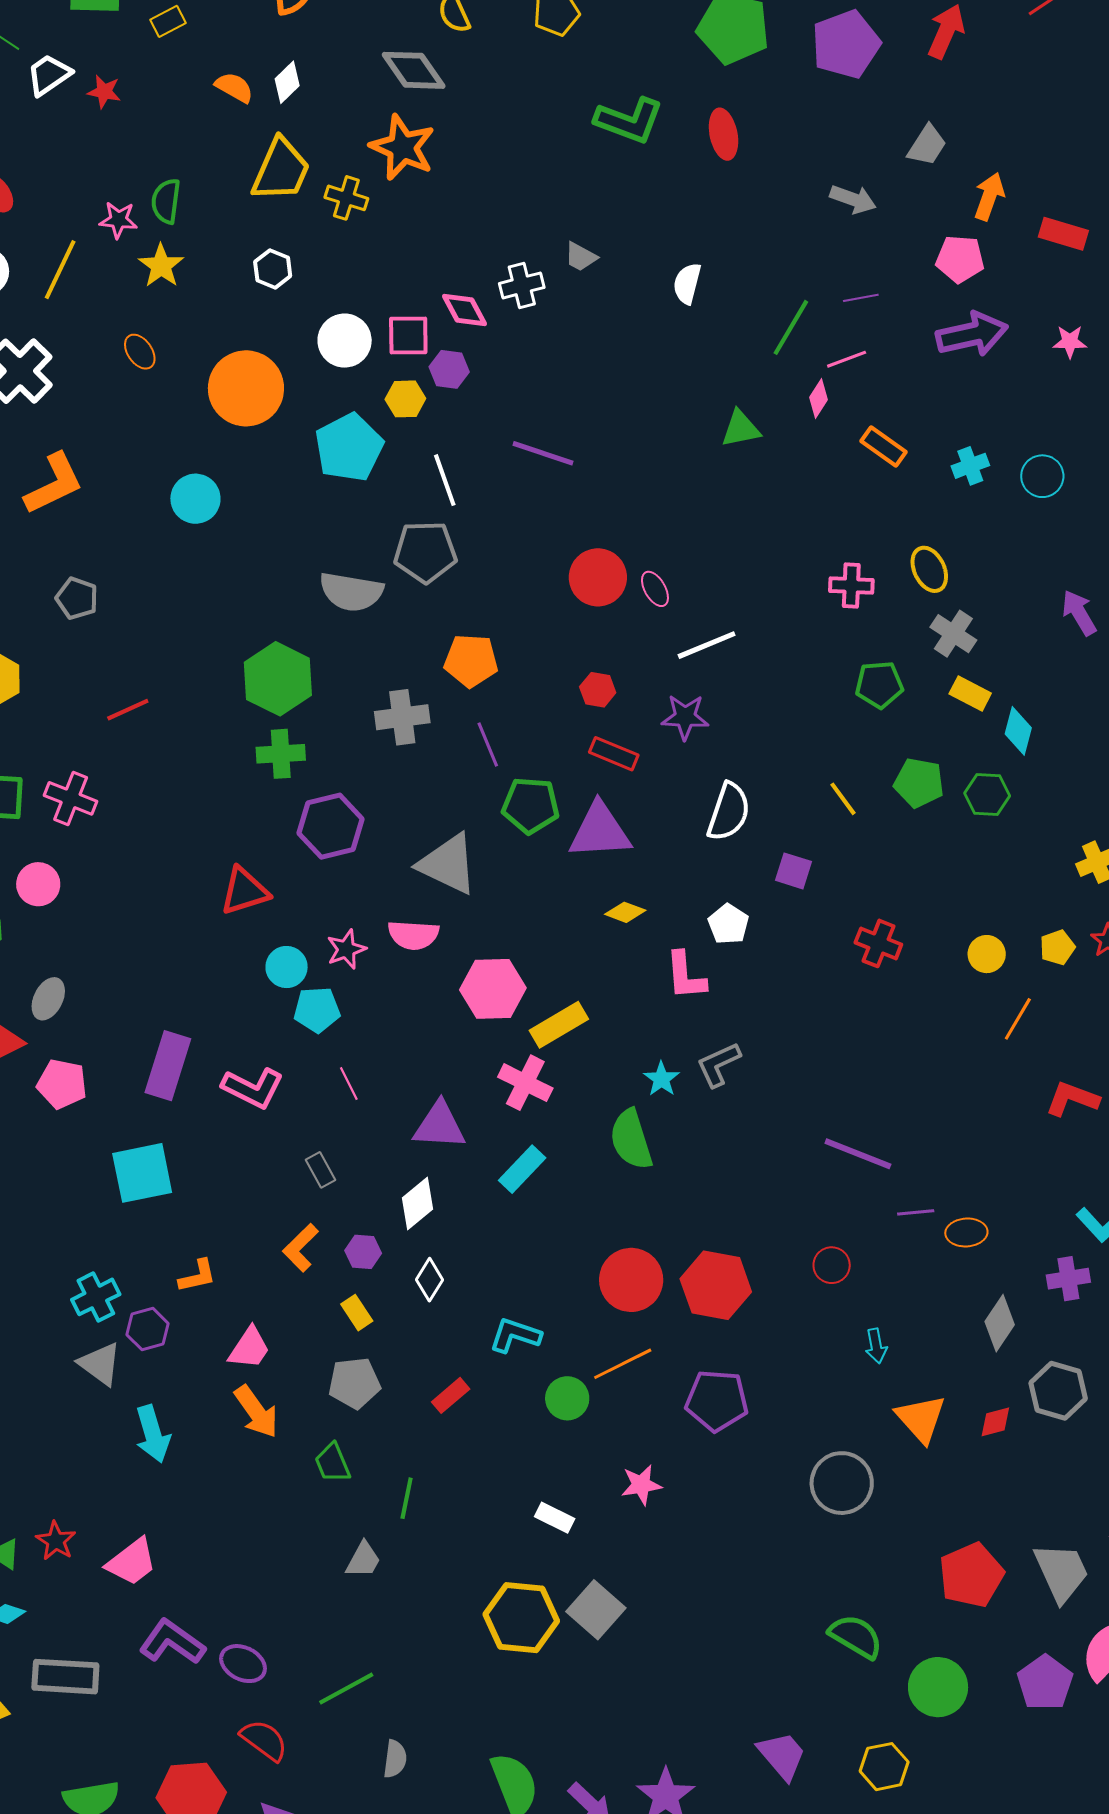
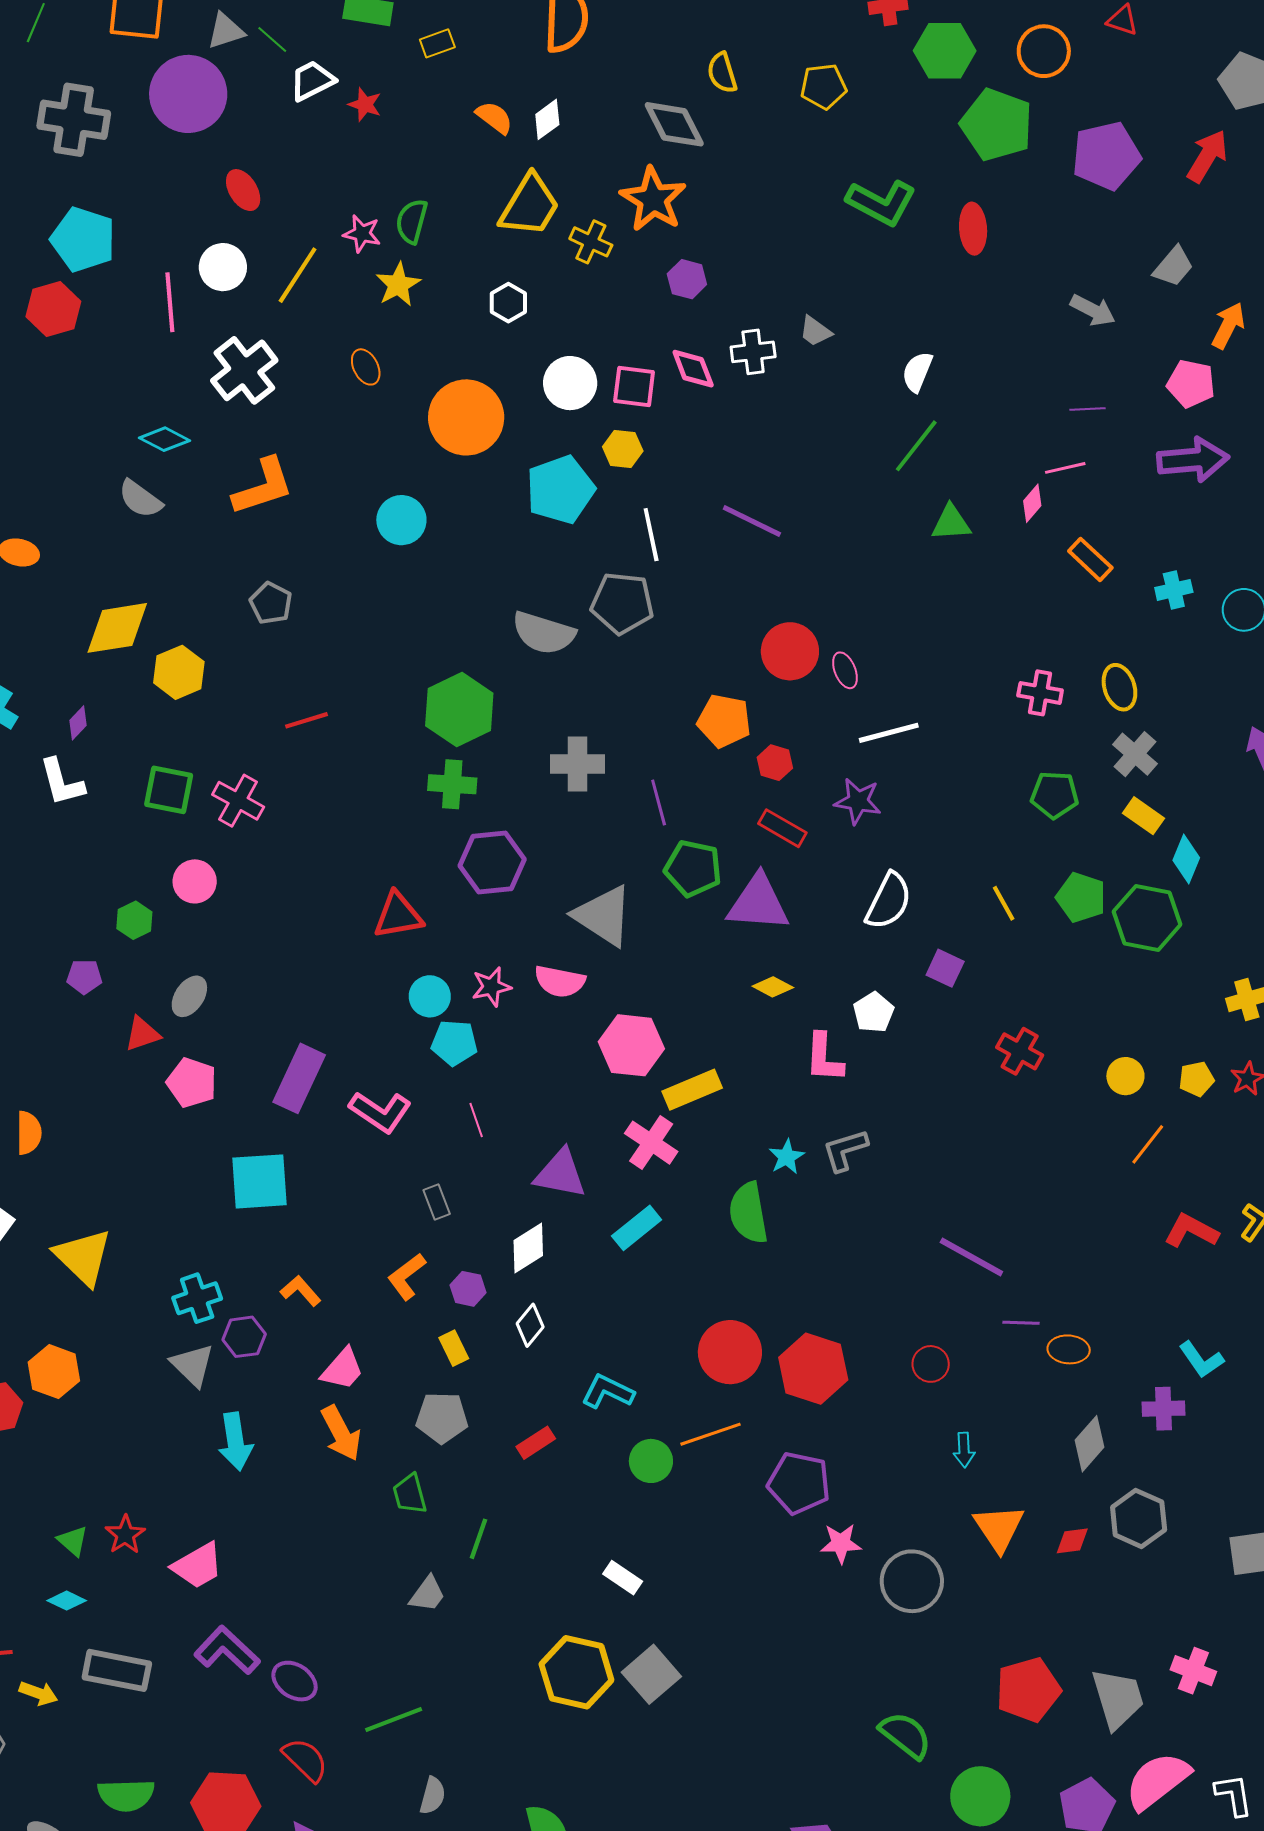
green line: (791, 327) -> (916, 446), moved
purple hexagon: (449, 369) -> (687, 279), moved
orange pentagon: (471, 661) -> (724, 721), moved
green hexagon: (987, 794) -> (1147, 918), size x1.5
orange L-shape: (197, 1276) -> (301, 1291), turned -126
pink star: (641, 1485) -> (841, 1543), moved

